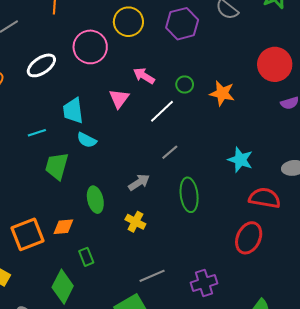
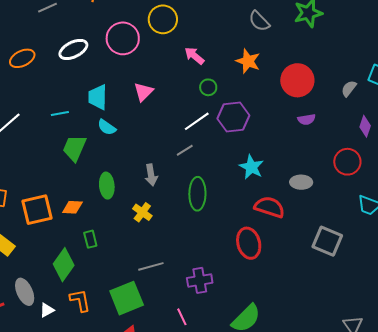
purple hexagon: (182, 24) -> (233, 117), moved
pink arrow: (144, 76) -> (194, 56), moved
orange star: (222, 93) -> (248, 61), moved
white line: (162, 111) -> (197, 121), moved
gray arrow: (139, 182) -> (151, 175), turned 105
red ellipse: (249, 238) -> (249, 243), turned -48

